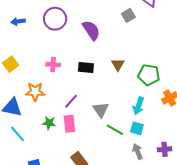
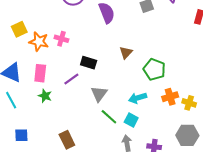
black rectangle: (86, 68) -> (89, 63), moved
orange star: (35, 92) -> (39, 42), moved
cyan arrow: (139, 106) -> (137, 98), turned 42
pink rectangle: (69, 124) -> (40, 73), moved

